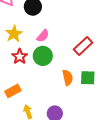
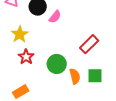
pink semicircle: (43, 36) -> (55, 17), moved
green circle: (43, 56) -> (57, 64), moved

